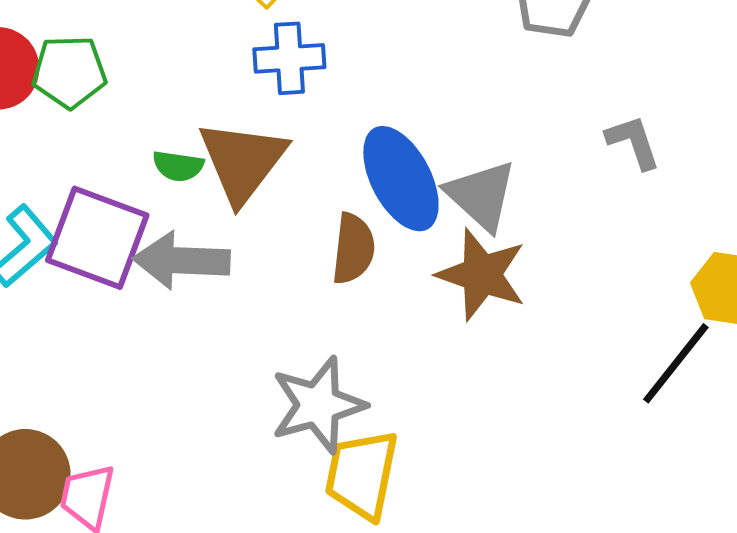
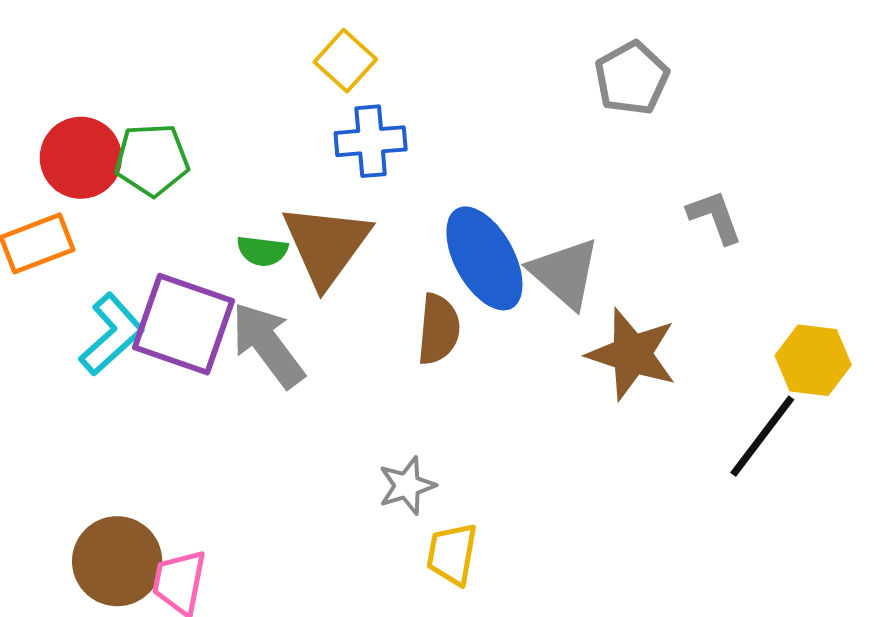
gray arrow: (181, 260) -> (268, 345), turned 52
brown star: (482, 275) -> (632, 354), moved
gray star: (318, 405) -> (407, 486), size x0.6
yellow trapezoid: (362, 475) -> (452, 554), size x0.7

